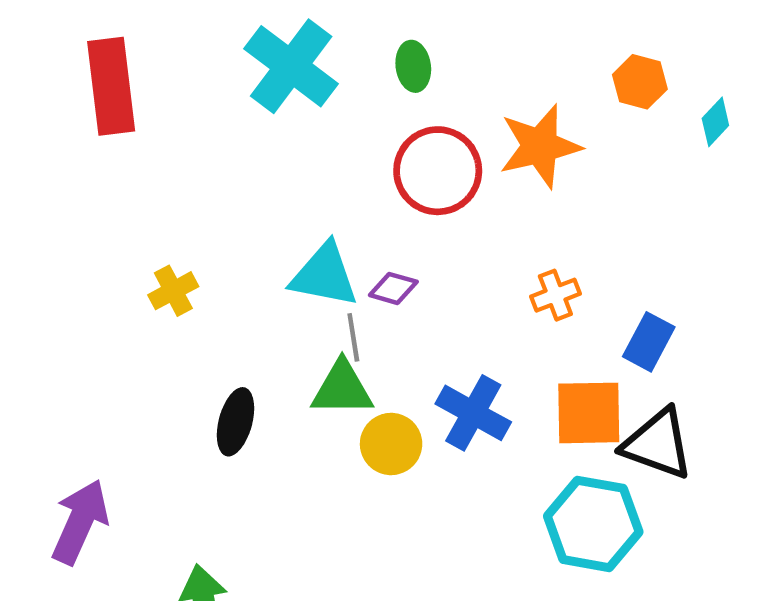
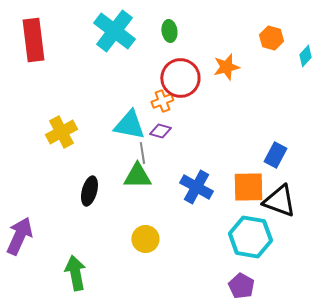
orange star: (540, 146) -> (226, 67), size x0.7
yellow cross: (173, 291) -> (61, 132), size x1.4
orange cross: (555, 295) -> (162, 101), moved
yellow circle: (391, 444) -> (145, 239), moved

